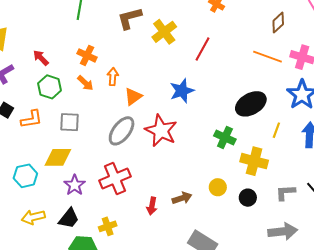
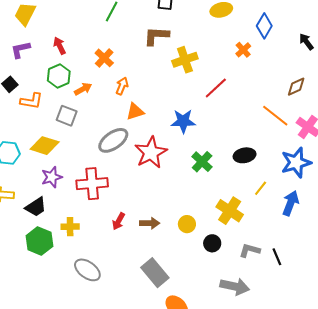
orange arrow: (85, 83) -> (83, 89), moved, turned -90
black ellipse: (251, 104) -> (245, 155), size x0.7
green cross: (225, 137) -> (202, 162), moved

